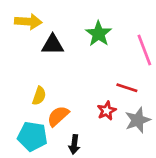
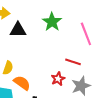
orange semicircle: (58, 116) -> (22, 83), turned 78

